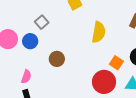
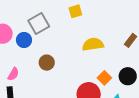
gray square: (42, 22) -> (39, 23), size x1.5
yellow semicircle: (99, 32) -> (93, 44), turned -120

